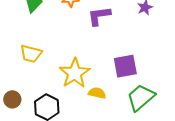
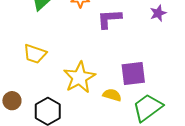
yellow semicircle: (97, 93) -> (112, 95), moved

